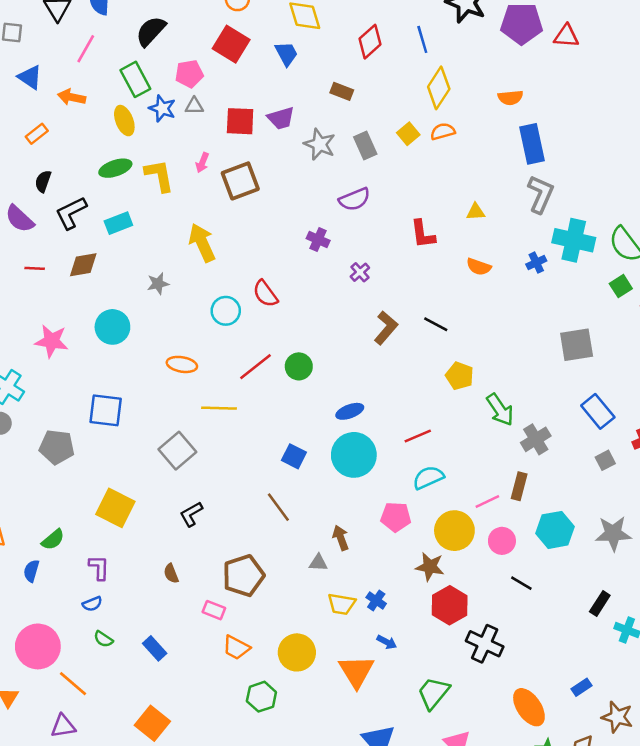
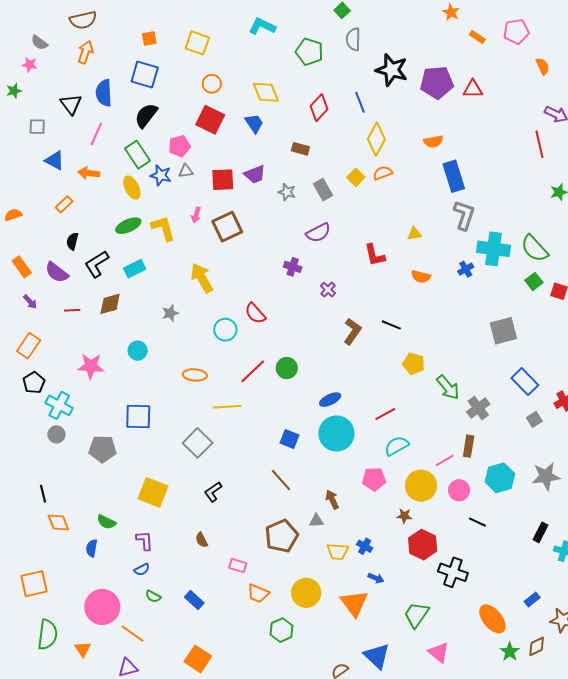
gray star: (320, 144) -> (287, 192), size x0.7
cyan circle: (112, 327) -> (138, 351), size x0.7
green semicircle: (53, 540) -> (106, 522), turned 72
brown star: (430, 567) -> (404, 516), size x0.7
brown pentagon: (243, 576) -> (282, 536), moved

